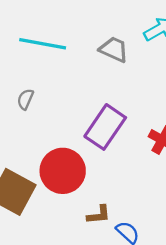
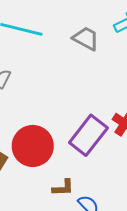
purple rectangle: (105, 127) -> (88, 135), moved

